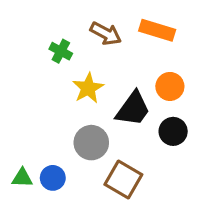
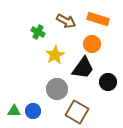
orange circle: (170, 86) -> (92, 44), moved

